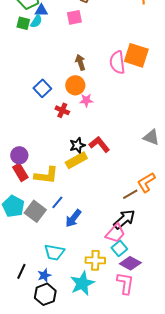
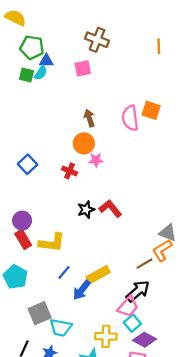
orange square: (136, 55) -> (151, 110), size x0.7
blue square: (42, 88) -> (28, 164), moved
gray triangle: (151, 137) -> (168, 233), moved
yellow rectangle: (76, 160) -> (98, 275), moved
gray square: (35, 211) -> (40, 313), moved, turned 30

